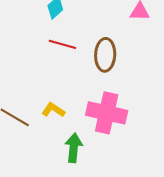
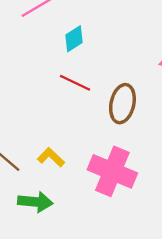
green arrow: (74, 148) -> (35, 202), moved, turned 80

